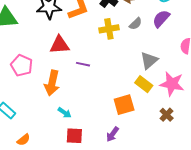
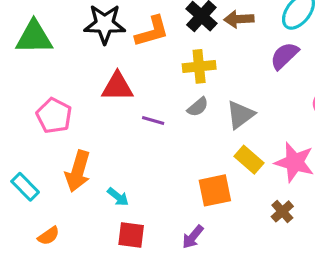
gray semicircle: (136, 24) -> (198, 107), moved
gray triangle: (149, 60) -> (240, 115), moved
orange arrow: (52, 83) -> (78, 171), moved

